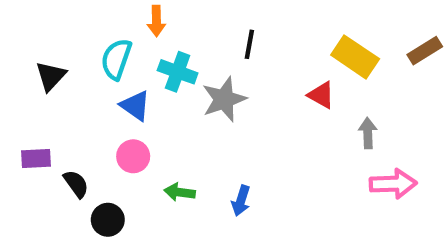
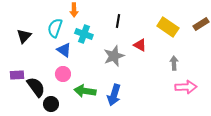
red triangle: (321, 95) -> (140, 45), moved
gray star: (224, 99) -> (114, 56), moved
black semicircle: (76, 184) -> (36, 87), size x1.5
green arrow: (180, 192) -> (85, 91), size x1.5
blue arrow: (241, 201) -> (114, 95), size x1.5

